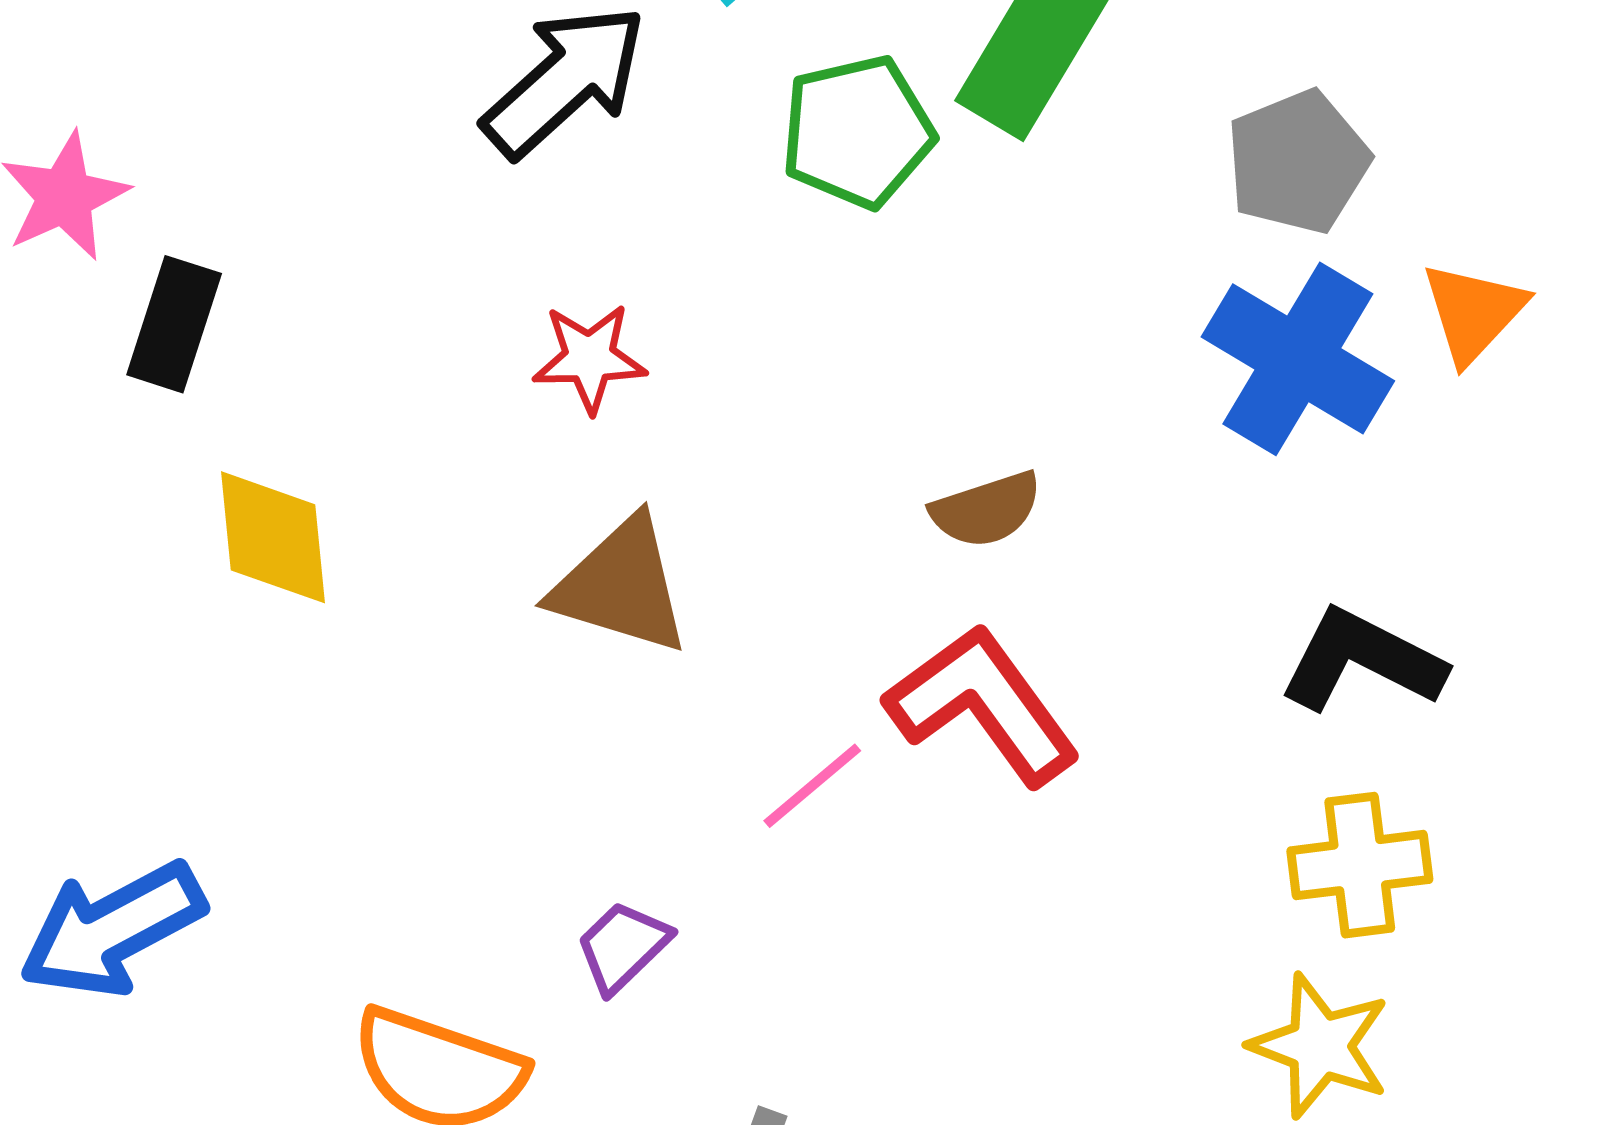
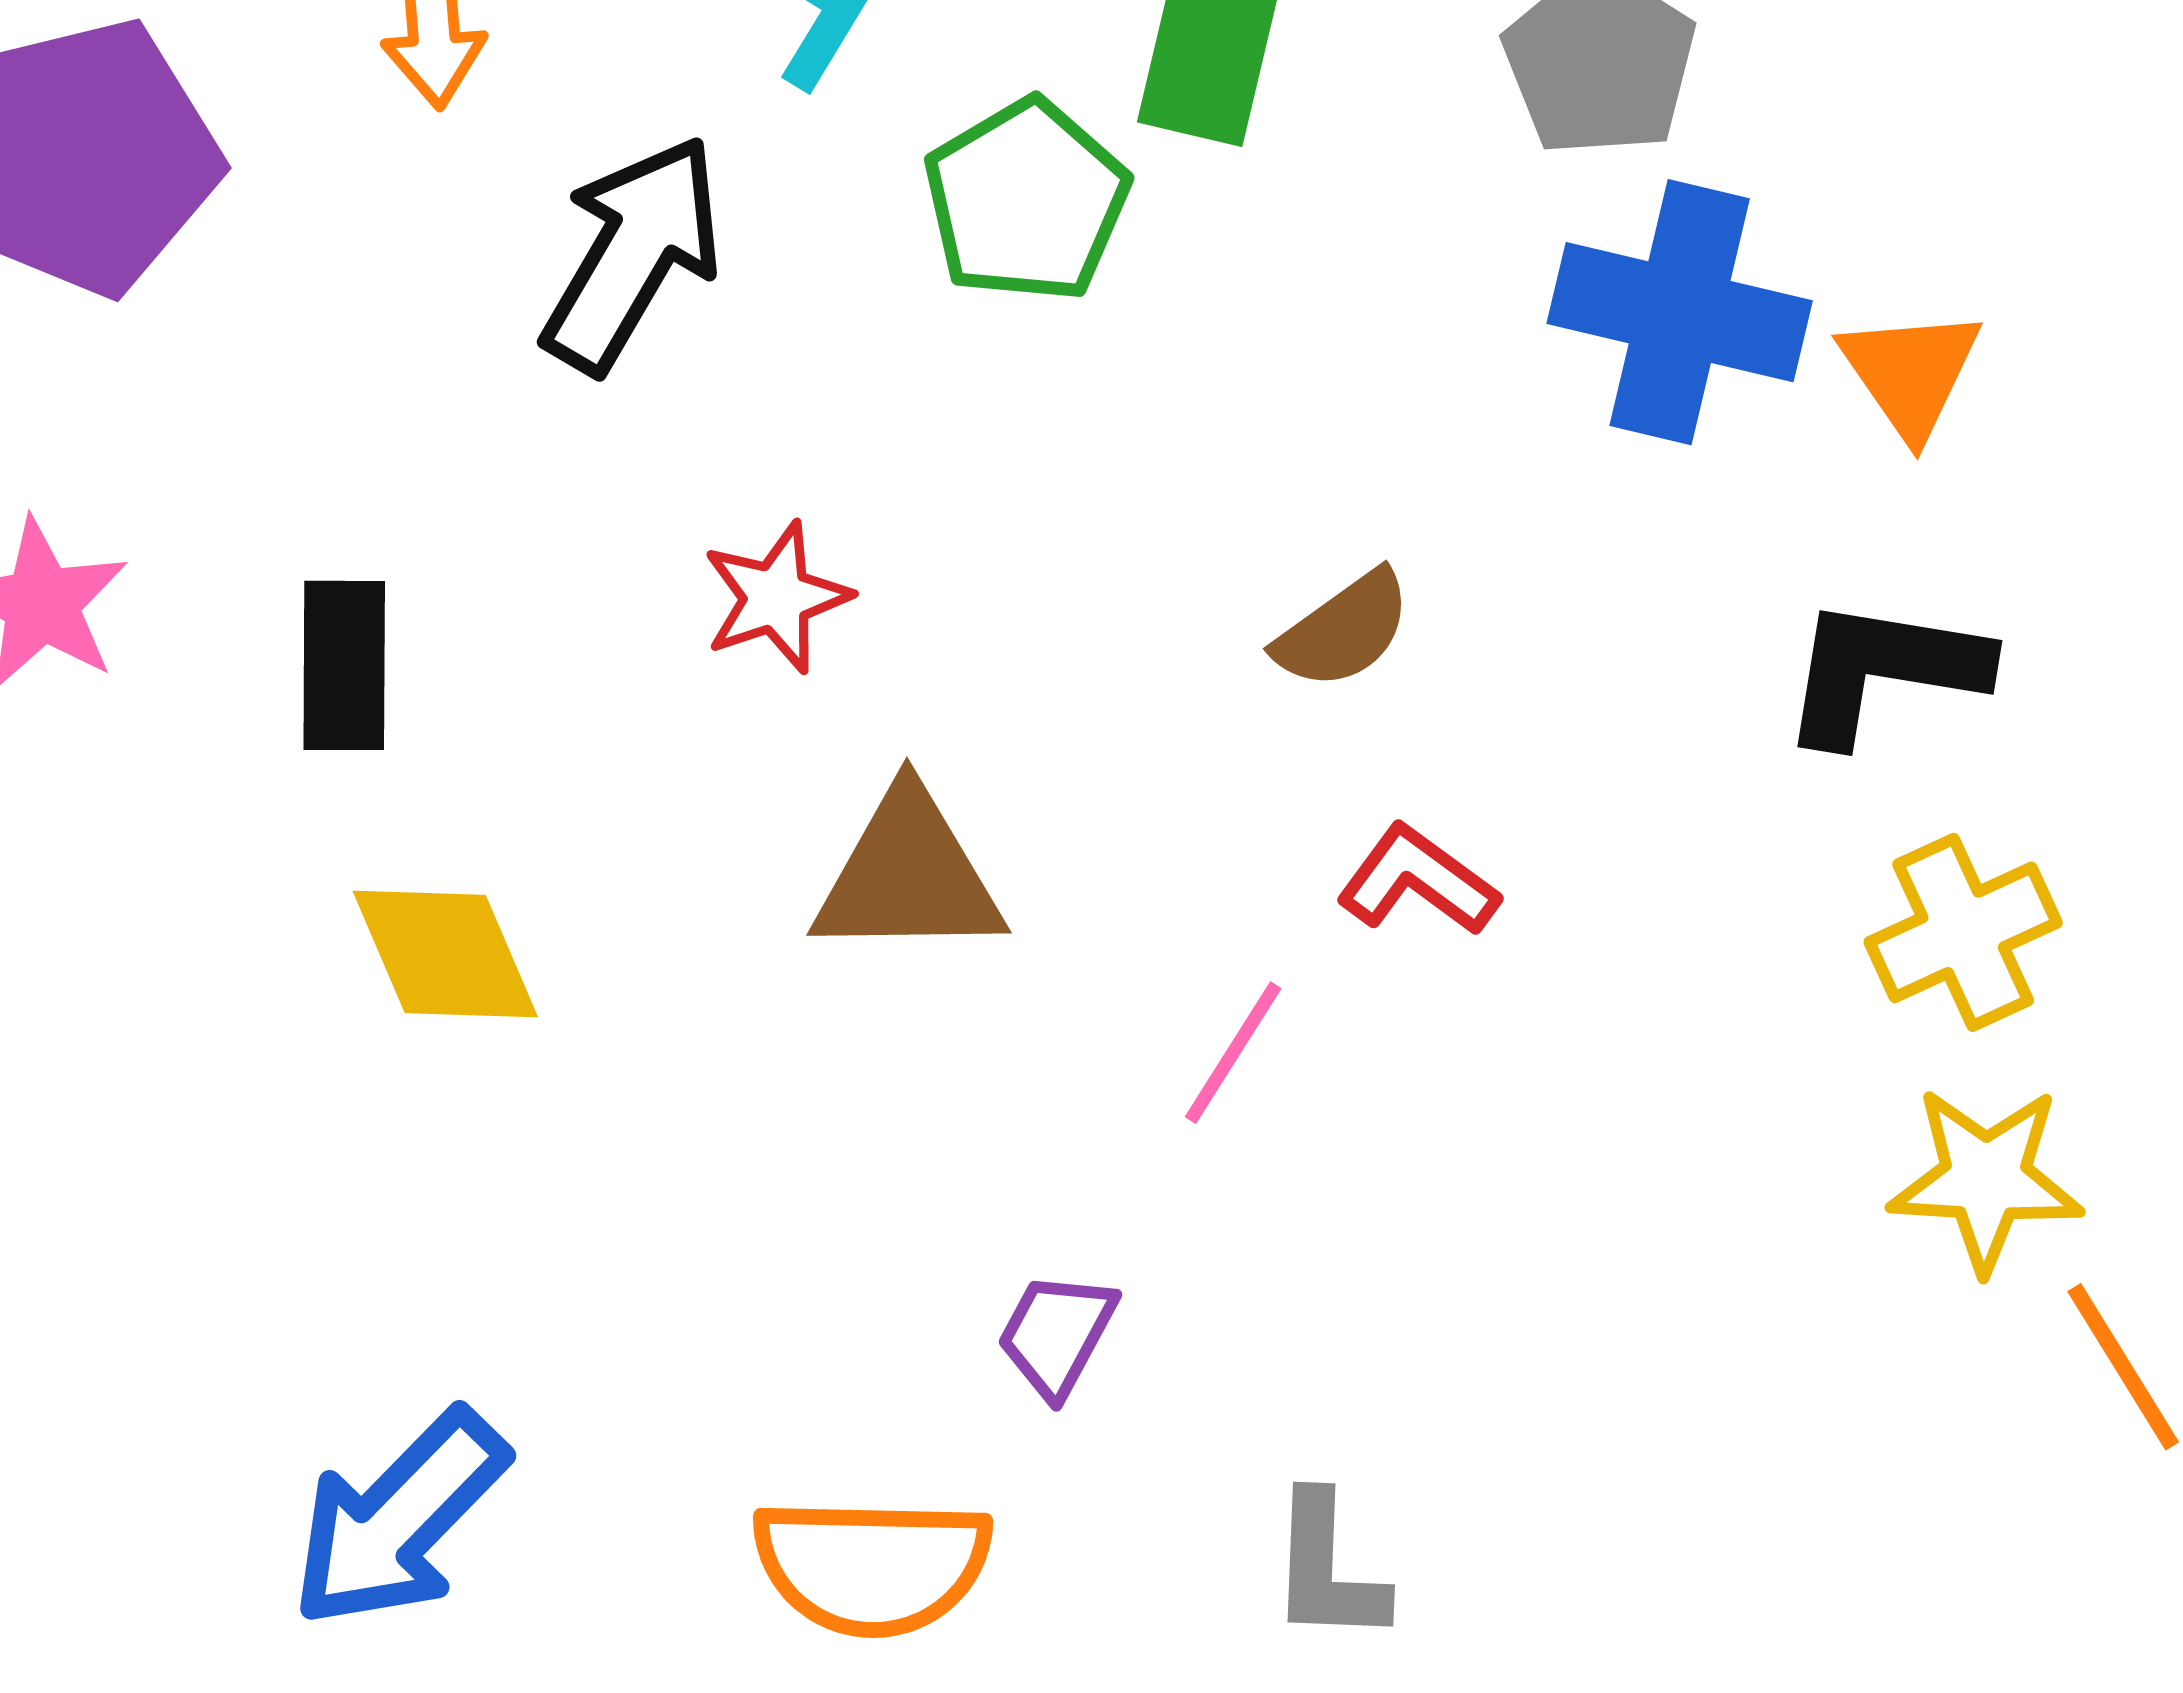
orange triangle: (1473, 312) -> (1910, 373), moved
black rectangle: (174, 324) -> (344, 665), moved
red L-shape: (983, 705) -> (1418, 881), size x0.6

